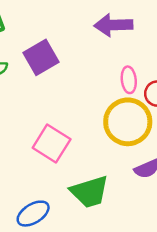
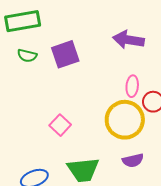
pink square: (52, 144) -> (60, 125), size x0.7

